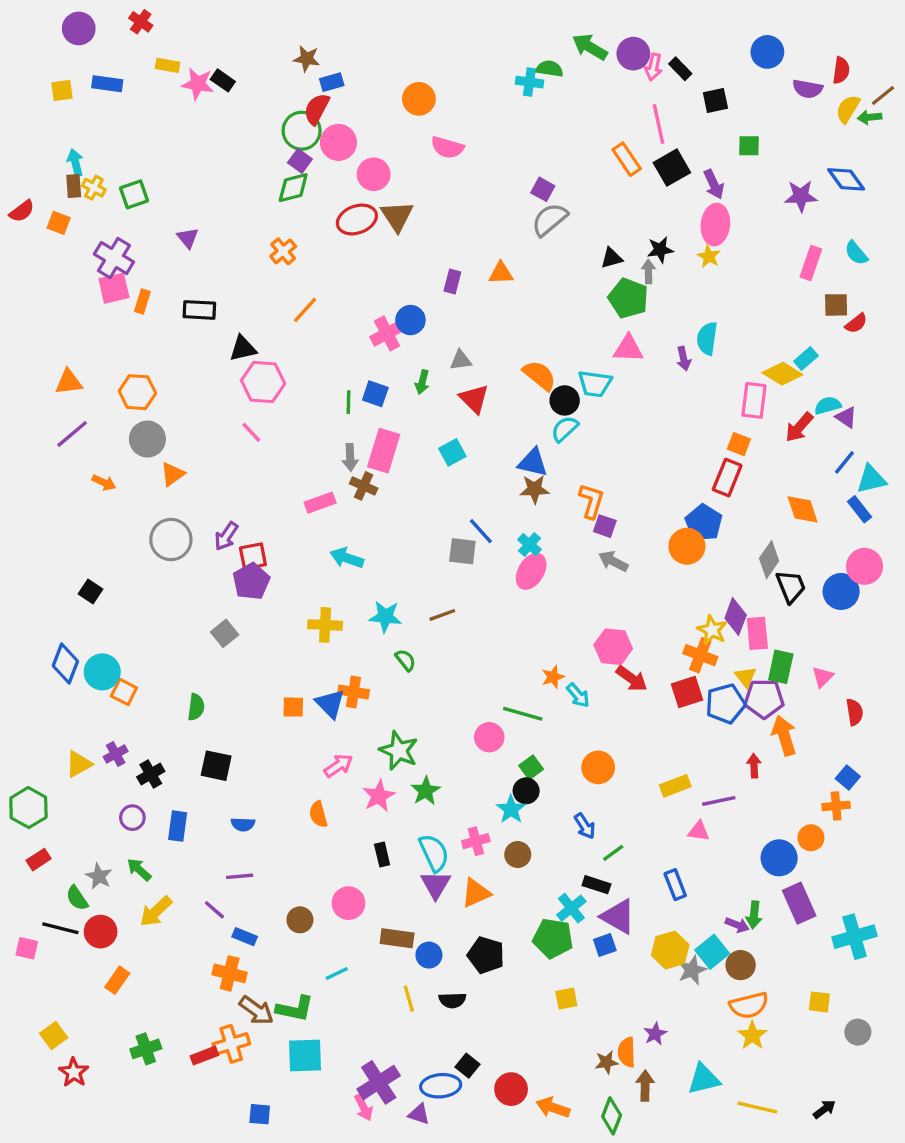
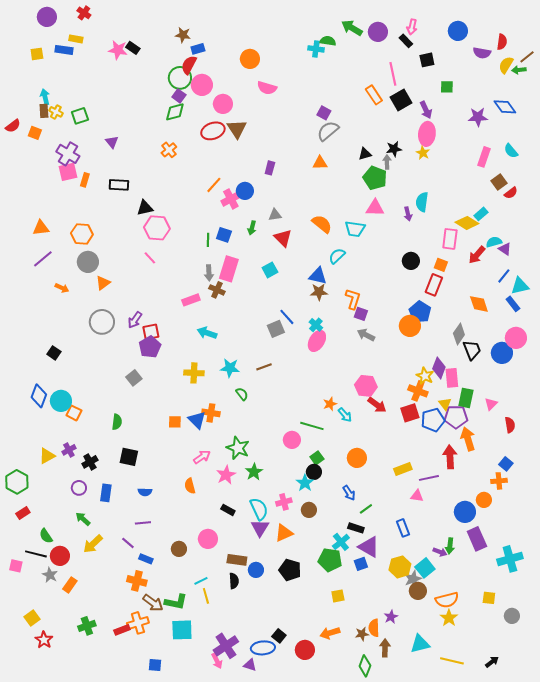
yellow rectangle: (168, 65) -> (76, 39), moved
pink arrow: (653, 67) -> (412, 27), moved
orange triangle: (501, 273) -> (320, 163), moved
brown square: (836, 305) -> (499, 182), turned -35
orange line: (305, 310) -> (214, 185), moved
black circle: (565, 400) -> (411, 261), moved
gray square: (462, 551) -> (276, 329), turned -30
red arrow: (754, 766) -> (450, 457), size x1.6
black rectangle: (382, 855) -> (228, 510), turned -48
gray star: (99, 876) -> (50, 575), moved
brown circle: (741, 965) -> (418, 591), moved
yellow line: (409, 999) -> (206, 596), moved
black semicircle: (452, 1000) -> (234, 581), moved, turned -91
orange arrow: (553, 1108) -> (330, 633), moved, turned -36

